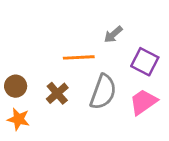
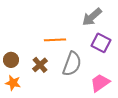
gray arrow: (113, 34) -> (92, 17), moved, size x1.5
pink trapezoid: (143, 102) -> (100, 83), moved

